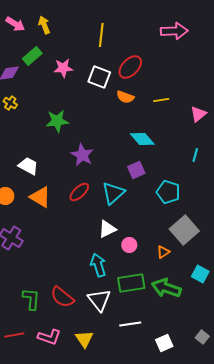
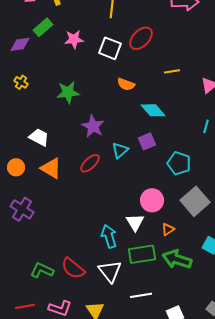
orange semicircle: (125, 97) -> (126, 84), moved
yellow cross: (10, 103) -> (21, 82), moved
cyan triangle: (113, 193) -> (120, 150), moved, size x0.7
white triangle: (107, 229) -> (135, 222), moved, turned -36
pink circle: (129, 245) -> (152, 200), moved, size x1.5
orange triangle: (163, 252) -> (168, 229), moved
green L-shape: (31, 299) -> (42, 270), turned -70

